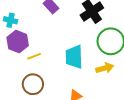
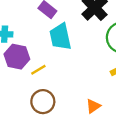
cyan trapezoid: (74, 57) -> (60, 37), moved

